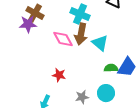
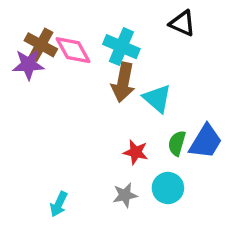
pink diamond: (63, 39) -> (73, 50), moved
green semicircle: (111, 68) -> (177, 143), turned -72
red star: (59, 75) -> (136, 152), moved

